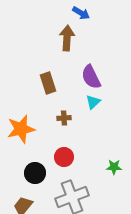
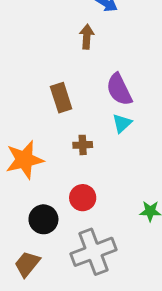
brown arrow: (67, 38) -> (87, 37), size x0.7

